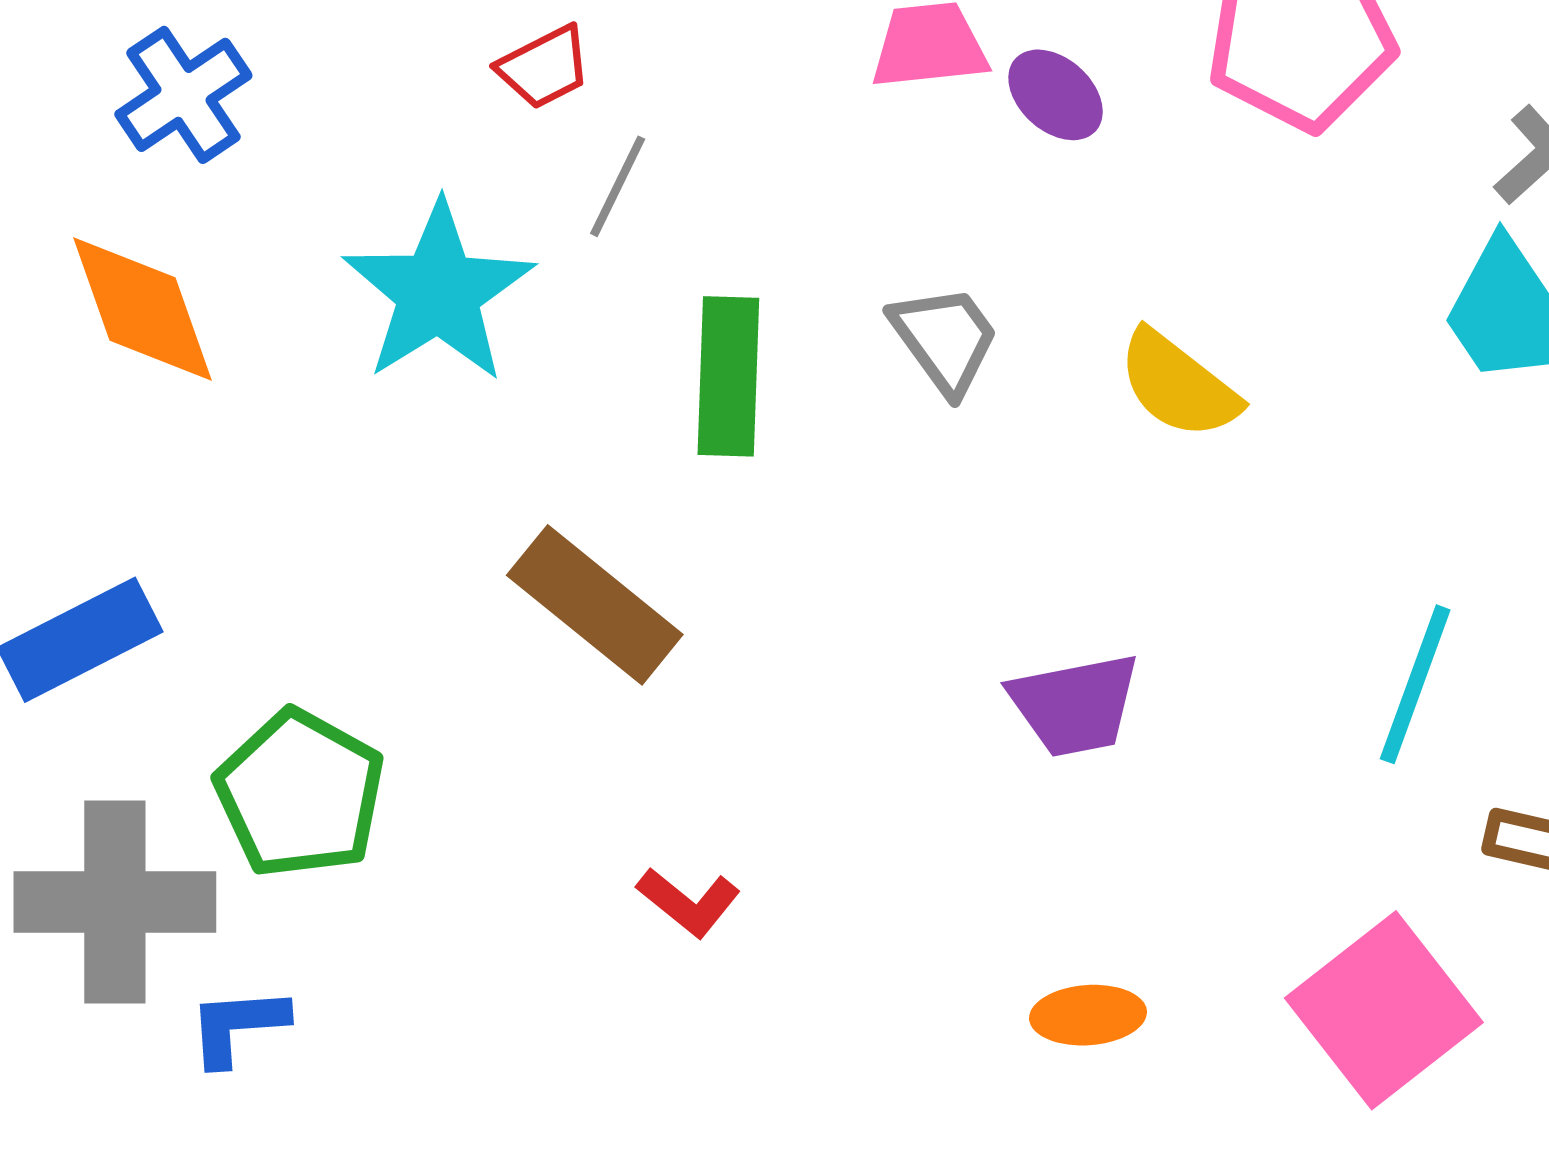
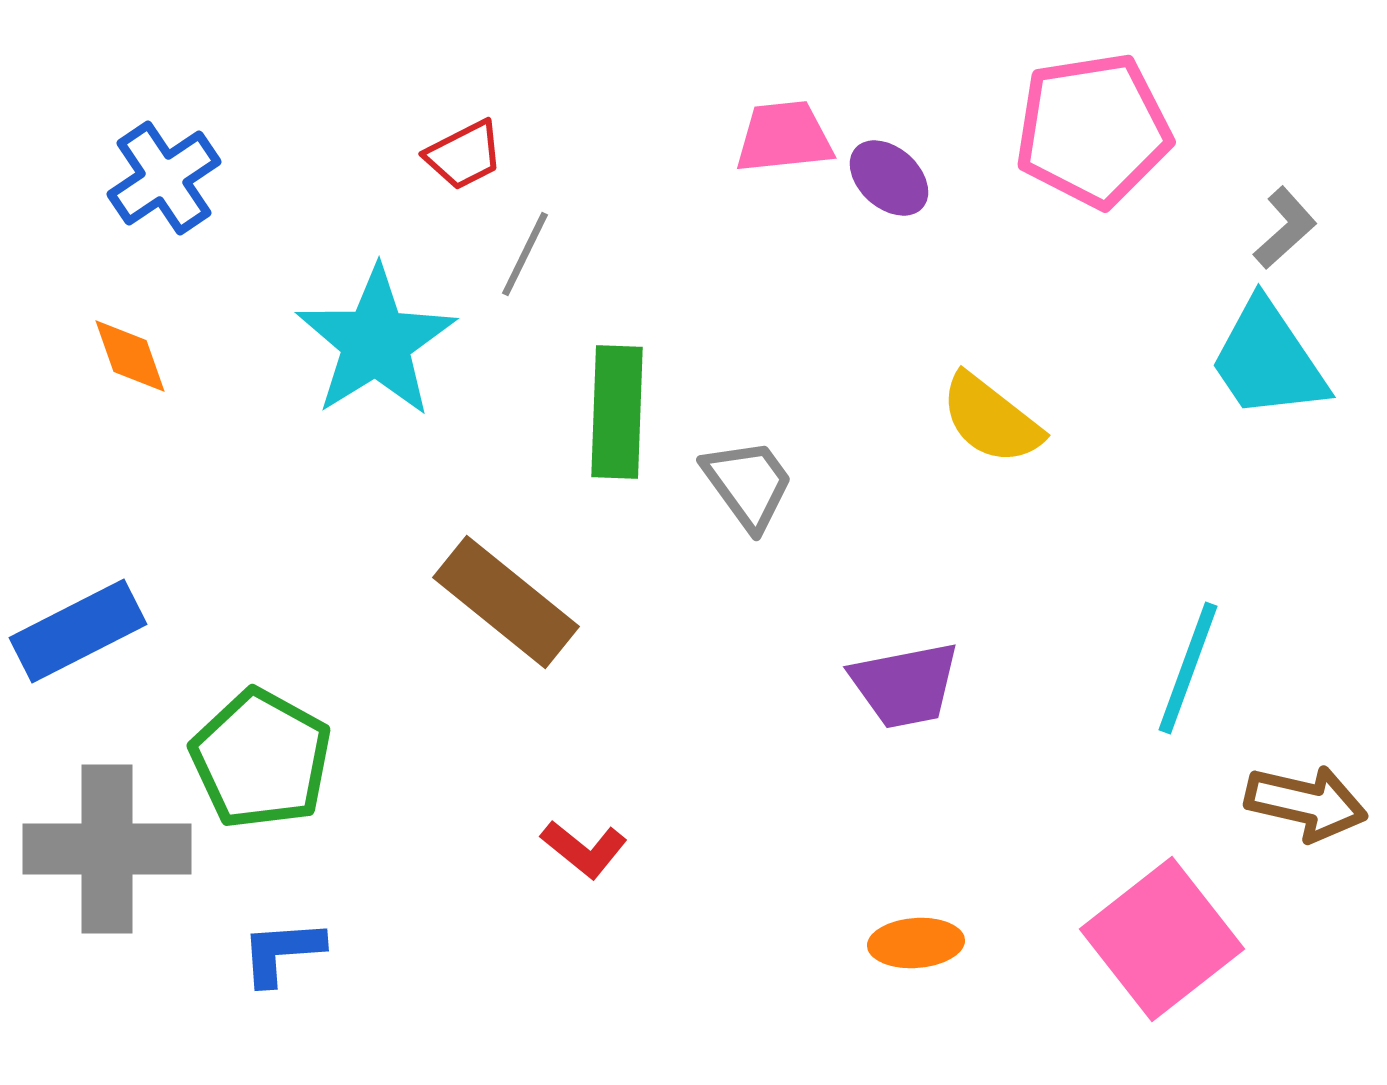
orange diamond: (143, 309) -> (130, 356), size x0.6
gray trapezoid: (945, 339) -> (748, 484), moved
blue L-shape: (238, 1026) -> (282, 952), moved

